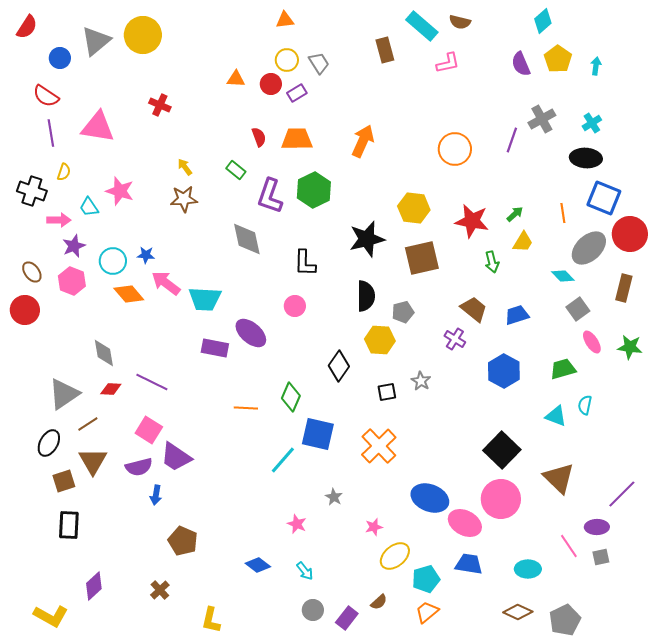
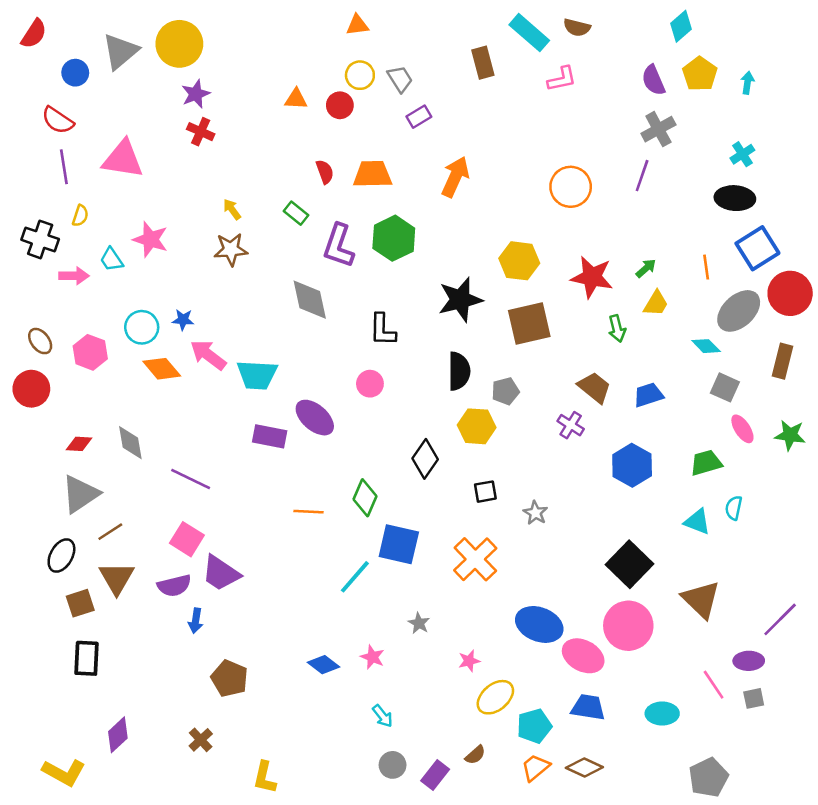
purple rectangle: (297, 93) -> (419, 117), moved
gray cross: (542, 119) -> (658, 129), moved
blue square: (604, 198) -> (757, 248), turned 36
purple star: (74, 246) -> (196, 94), moved
gray square: (578, 309) -> (725, 387), turned -30
gray star: (421, 381) -> (536, 513), moved
red diamond: (111, 389) -> (79, 444), moved
blue diamond: (258, 565) -> (324, 665), moved
brown diamond: (518, 612) -> (584, 767), moved

